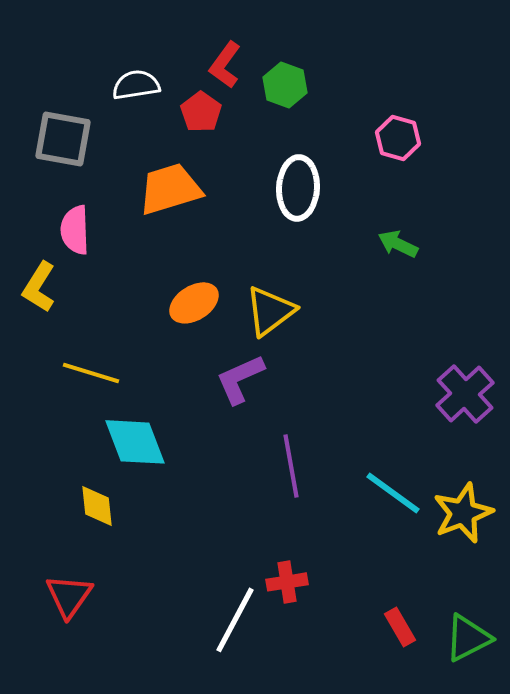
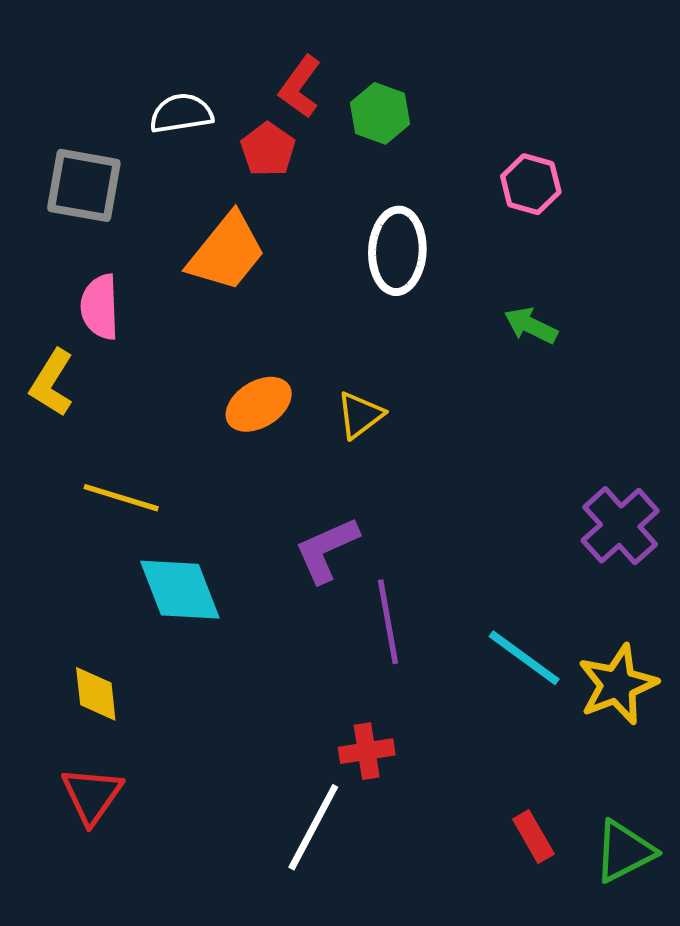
orange trapezoid: (170, 189) -> (227, 252), turned 146
yellow triangle: (270, 311) -> (360, 415), size x0.7
purple L-shape: (240, 379) -> (327, 550), moved
yellow diamond: (97, 506) -> (96, 694), moved
red cross: (287, 582) -> (367, 751), moved

